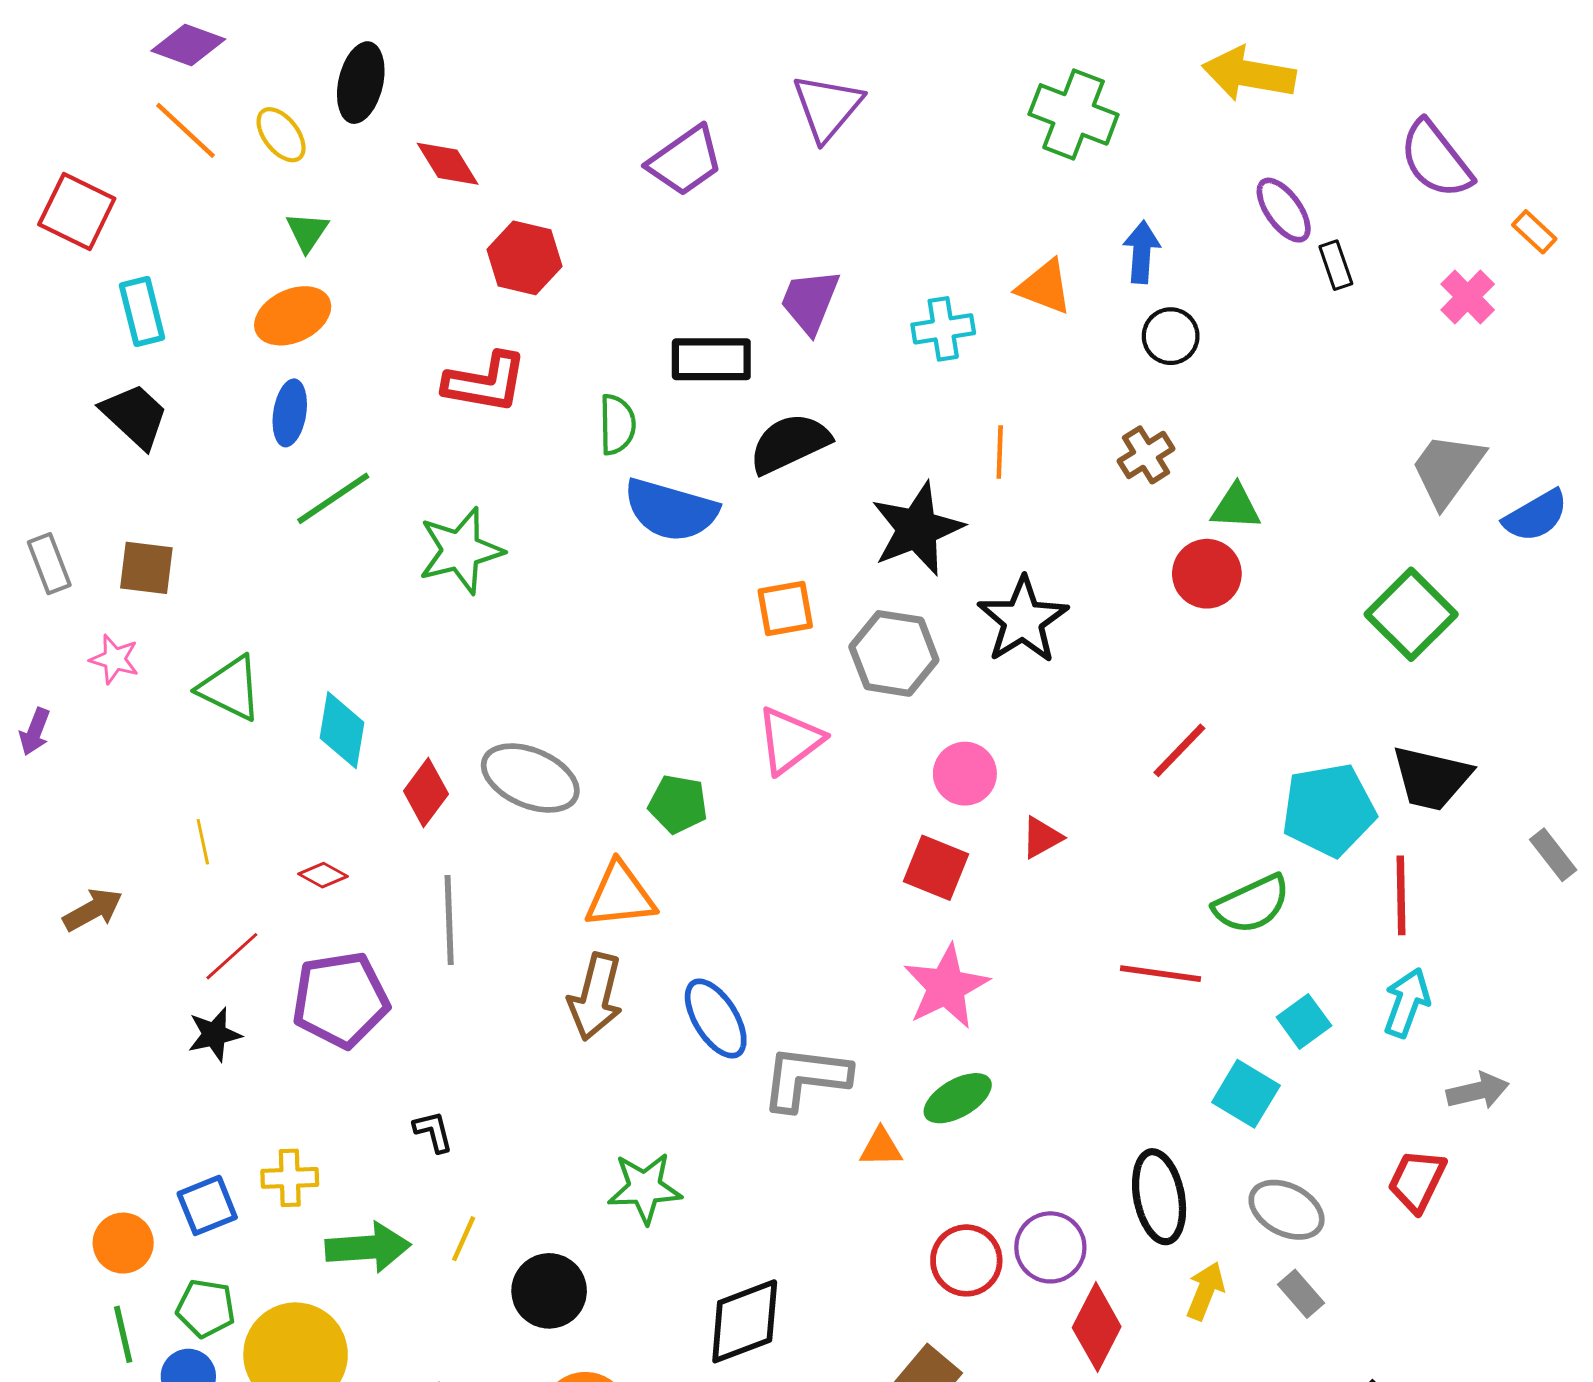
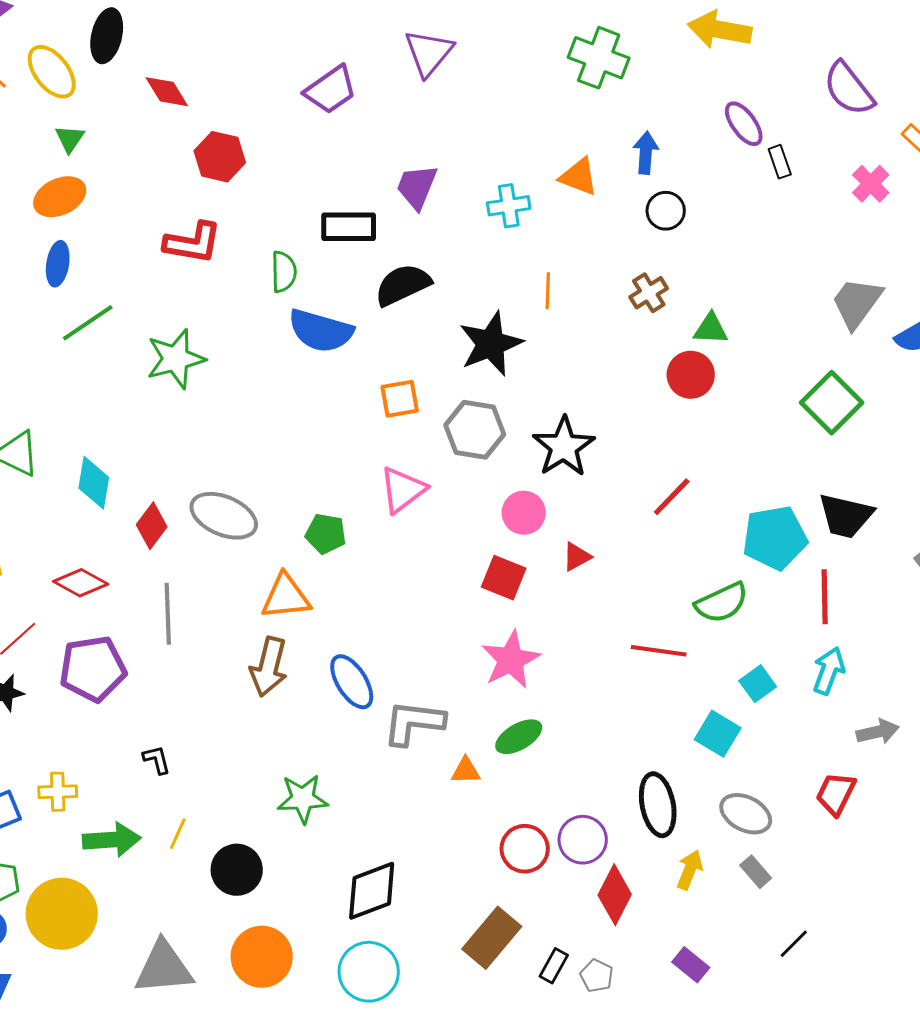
yellow ellipse: (281, 135) -> (52, 72), size x1.4
black star: (1023, 620) -> (564, 447), moved
red diamond: (323, 875) -> (81, 583), size x1.6

